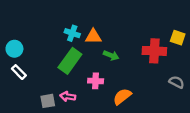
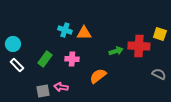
green arrow: (111, 55) -> (116, 51), moved, turned -40
green rectangle: (70, 61) -> (45, 59), moved, size x0.7
pink cross: (96, 81) -> (72, 59), moved
orange semicircle: (122, 96) -> (98, 76), moved

